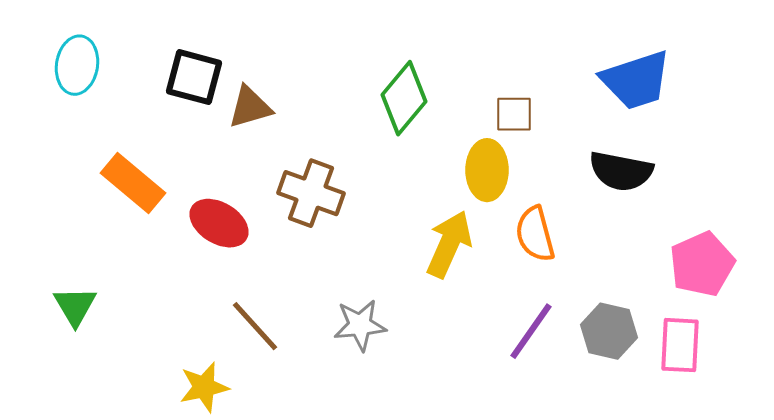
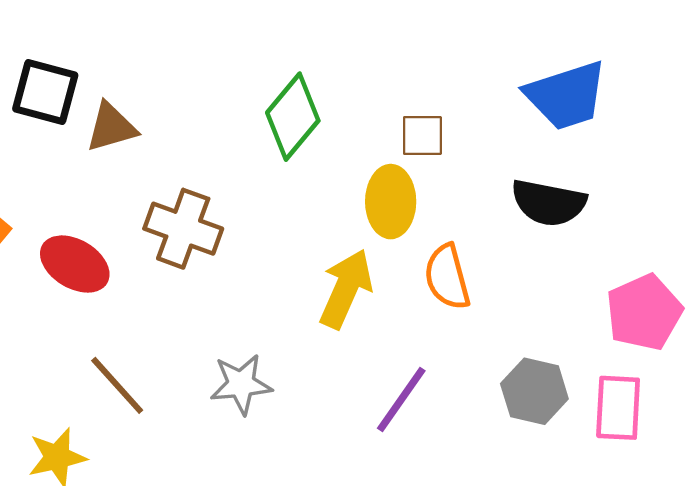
purple line: (531, 331) -> (401, 400), moved

